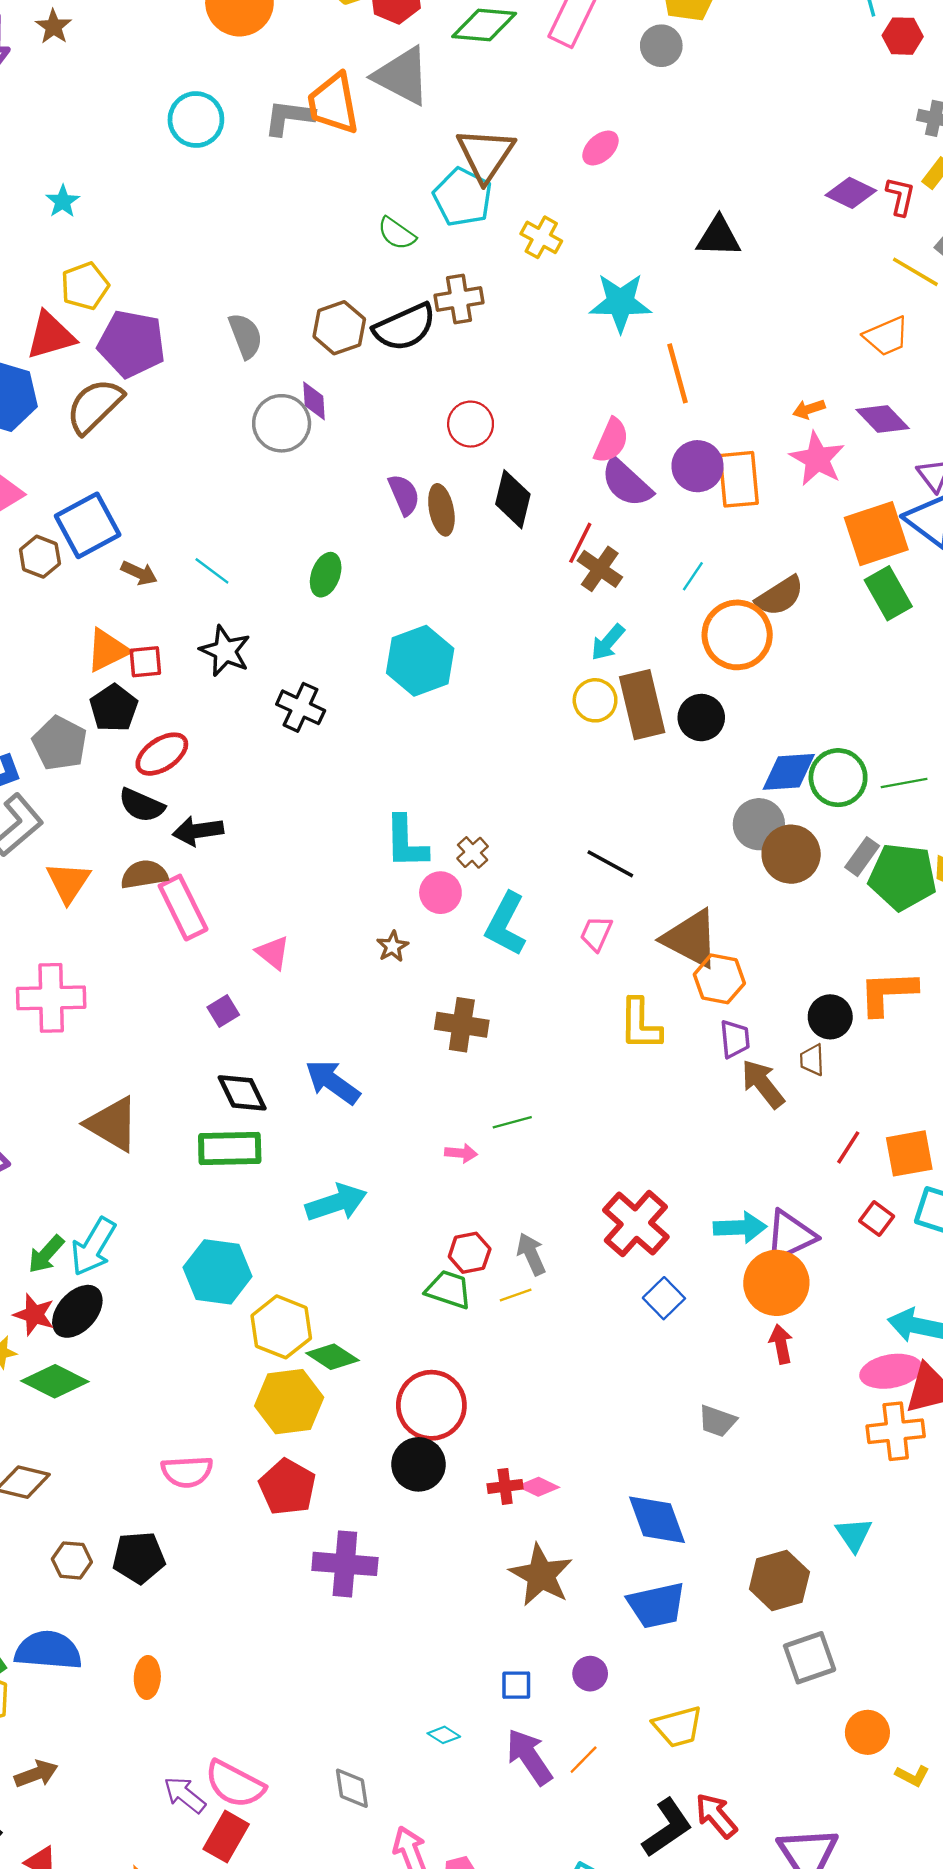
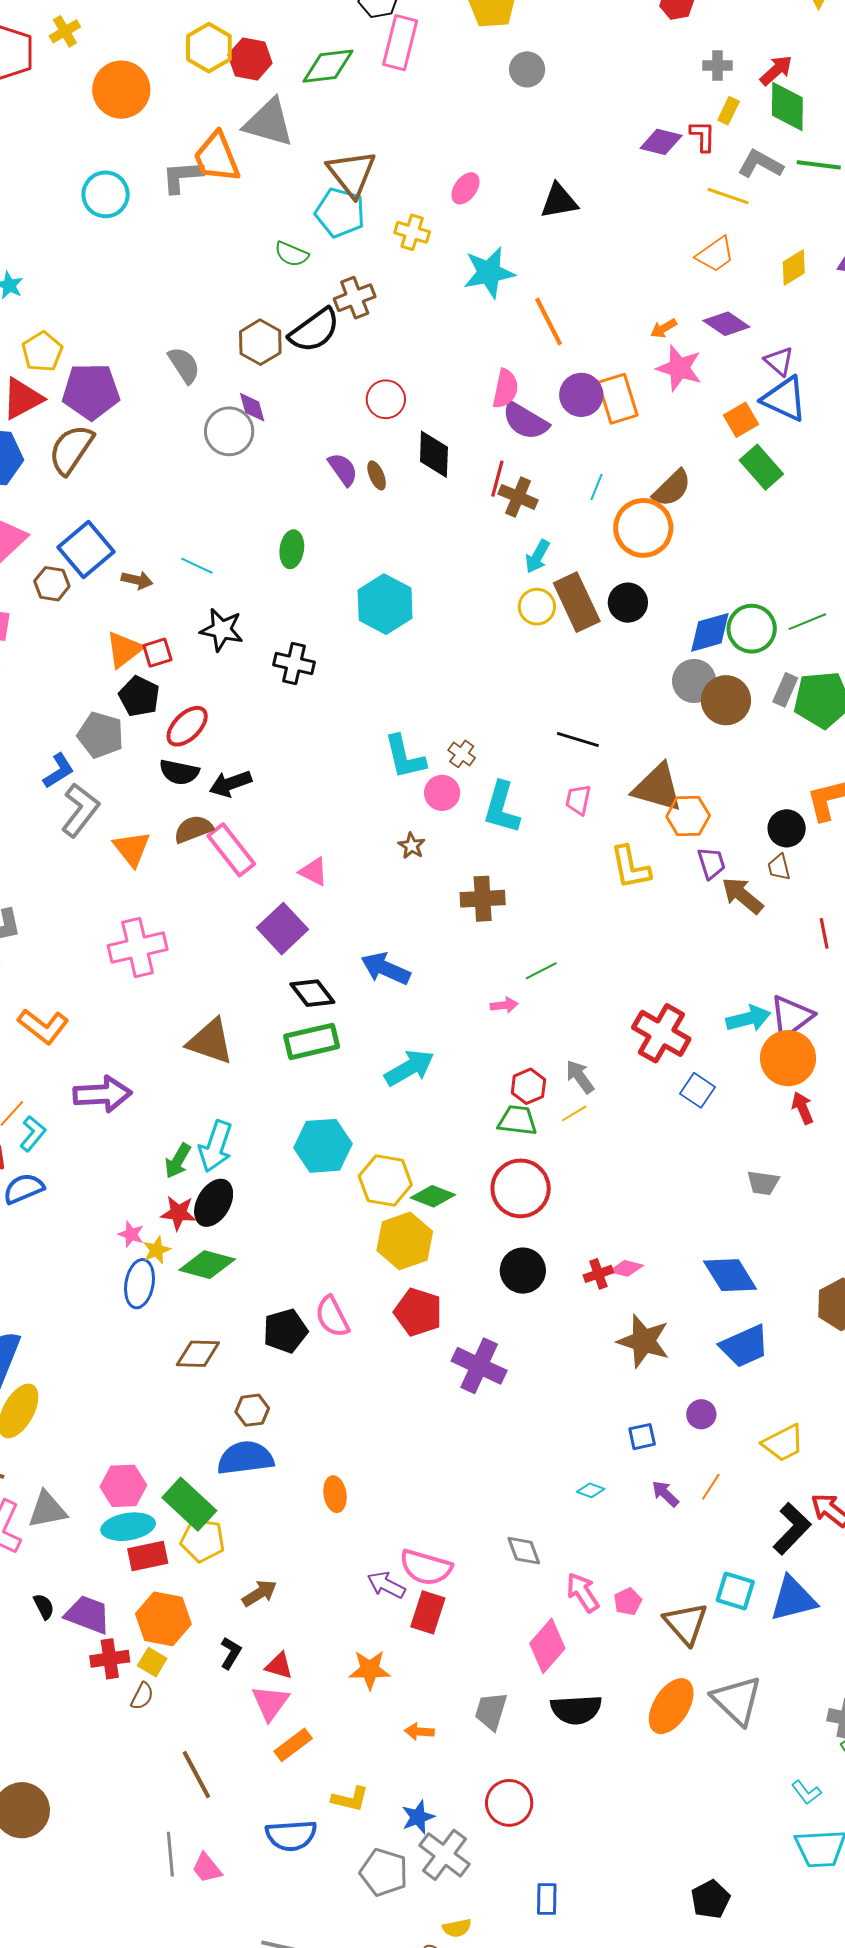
gray circle: (661, 46) -> (527, 69), moved
pink ellipse: (600, 148) -> (465, 188), moved
brown ellipse: (441, 510) -> (377, 475), size x0.7
orange square: (876, 534) -> (741, 420), size x0.6
purple square: (223, 1011) -> (282, 929), size x1.8
red line: (848, 1147) -> (824, 933), turned -32
red circle: (431, 1405) -> (521, 1188), moved
pink semicircle: (187, 1472) -> (332, 1317), turned 78
black pentagon: (139, 1558) -> (285, 1331), moved
purple cross: (345, 1564) -> (479, 1366), turned 32
blue semicircle: (48, 1650) -> (245, 1458), moved
purple arrow: (529, 1757) -> (665, 1494), size x0.6

